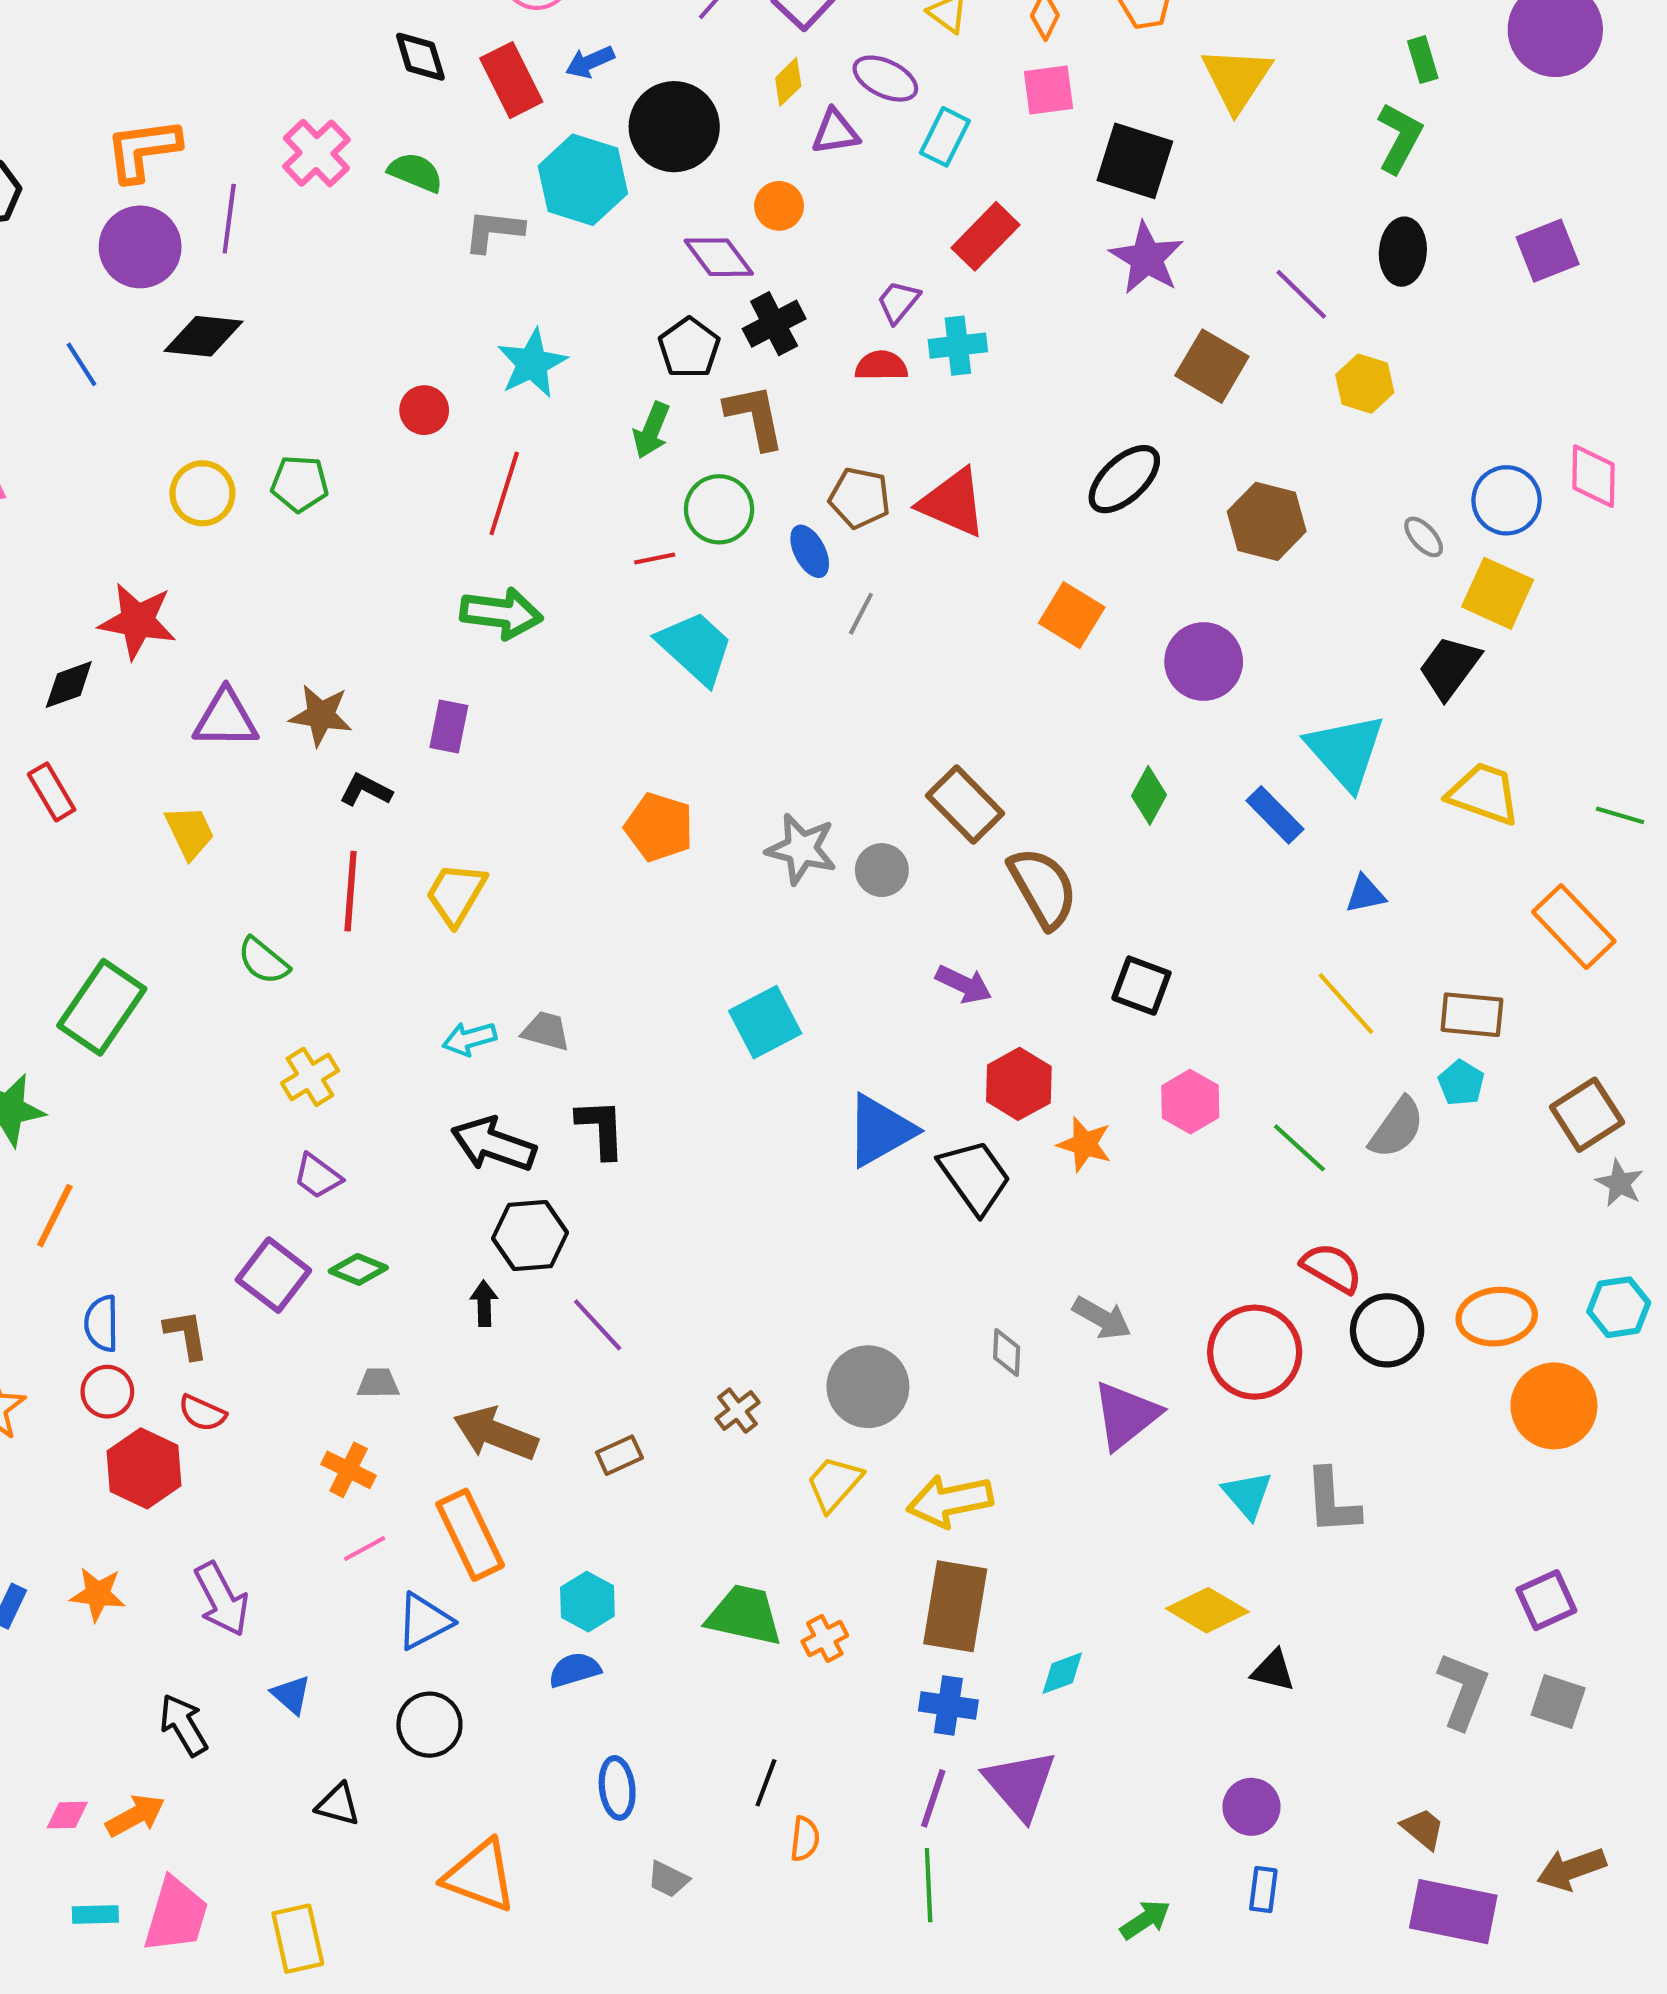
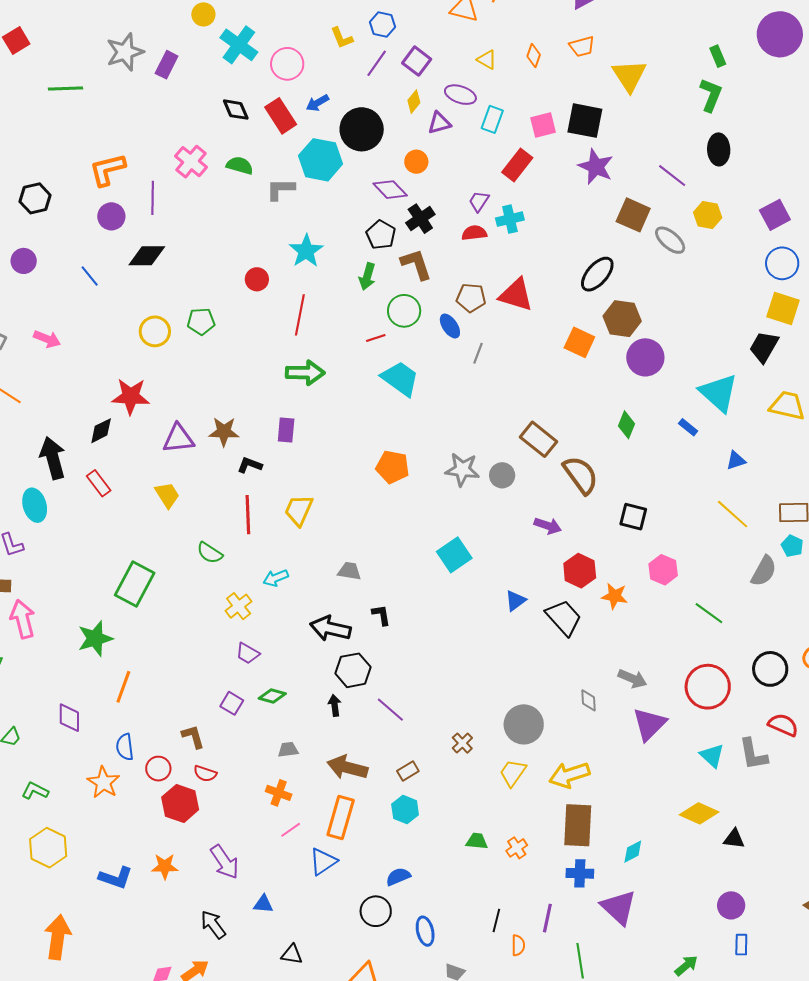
pink square: (1049, 90) -> (543, 125), moved
purple circle: (140, 247) -> (111, 216), size x0.7
purple square: (1548, 251) -> (775, 215), moved
brown hexagon: (1267, 521) -> (622, 319), moved
gray ellipse: (1424, 537) -> (670, 240), moved, size x1.5
blue rectangle: (1275, 815) -> (688, 427), size x0.7
cyan arrow: (469, 1039) -> (276, 578), moved
black L-shape: (601, 1129) -> (381, 615), size x0.7
blue triangle: (880, 1130) -> (516, 601), size x0.6
green line: (1299, 1148) -> (709, 613), moved
red semicircle: (1332, 1268) -> (783, 725), moved
purple square: (273, 1275) -> (232, 703), size x0.7
blue semicircle: (102, 1323) -> (125, 747), moved
orange rectangle: (470, 1535) -> (341, 817), turned 48
cyan hexagon: (587, 1602) -> (405, 810), moved
green trapezoid: (744, 1615) -> (477, 841), size x0.6
blue triangle: (291, 1695) -> (263, 904), turned -30
black circle: (429, 1725) -> (376, 911), moved
purple line: (933, 1798) -> (547, 918), moved

